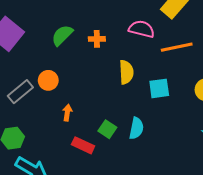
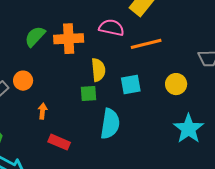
orange cross: (97, 39) -> (69, 39), size x1.8
cyan semicircle: (136, 128) -> (110, 124), size x1.4
green square: (107, 129) -> (89, 93), moved, turned -36

